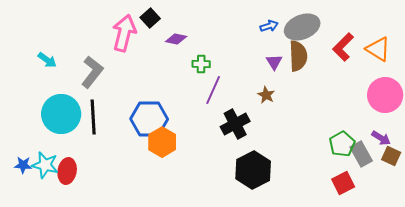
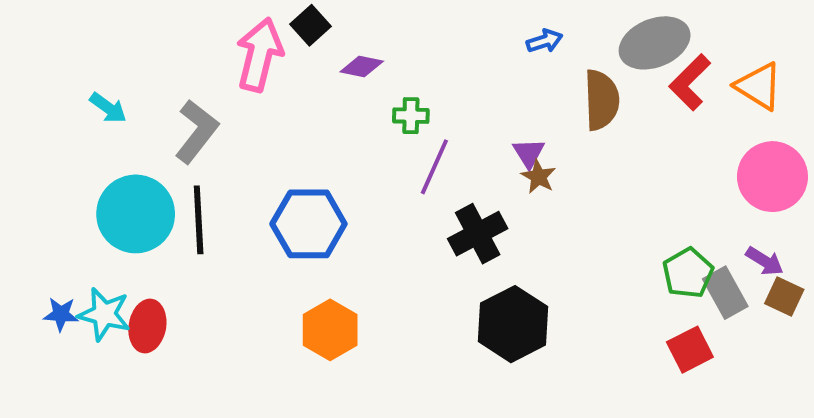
gray ellipse: (302, 27) -> (655, 43), moved
purple triangle: (274, 62) -> (529, 153), moved
orange hexagon: (162, 142) -> (330, 330), moved

